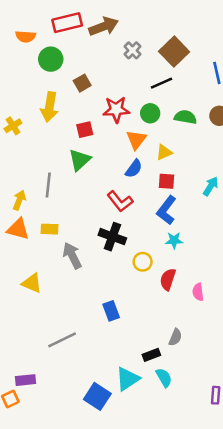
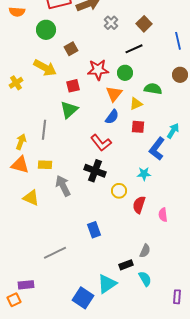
orange semicircle: (26, 36) -> (17, 12), moved
brown square: (174, 52) -> (144, 24), size x0.7
yellow arrow: (49, 107) -> (45, 68), turned -70
green semicircle: (185, 117) -> (153, 89), moved
blue L-shape: (167, 210) -> (157, 149), moved
yellow triangle: (32, 283) -> (31, 198), moved
cyan semicircle: (164, 378) -> (145, 279), moved

